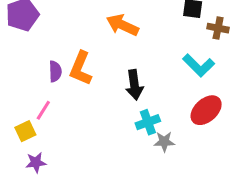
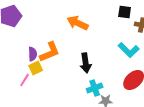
orange L-shape: (81, 68) -> (50, 52), turned -135
yellow square: (25, 131) -> (36, 68), moved

